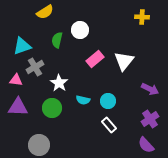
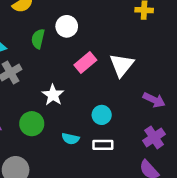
white star: (59, 83) -> (53, 95), moved
cyan semicircle: (83, 100) -> (70, 139), moved
white rectangle: (109, 125) -> (103, 145), turned -49

